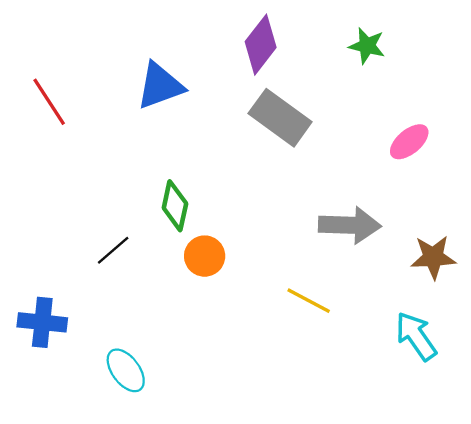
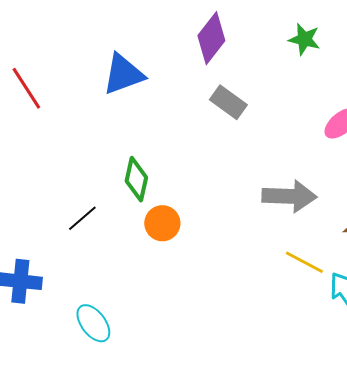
gray rectangle: (280, 118) -> (228, 102), size x0.7
yellow line: (309, 301) -> (304, 262), moved

